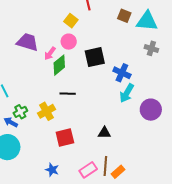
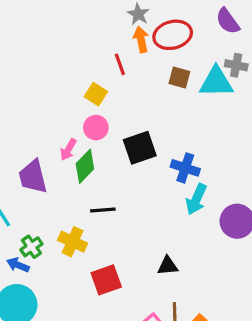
purple trapezoid: (28, 42) -> (33, 177), moved, turned -115
gray cross: (151, 48) -> (236, 65), moved
yellow cross: (46, 111) -> (73, 242), turned -30

